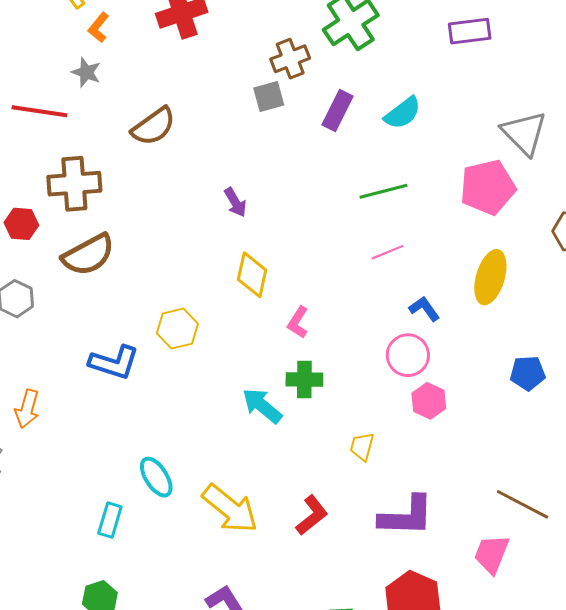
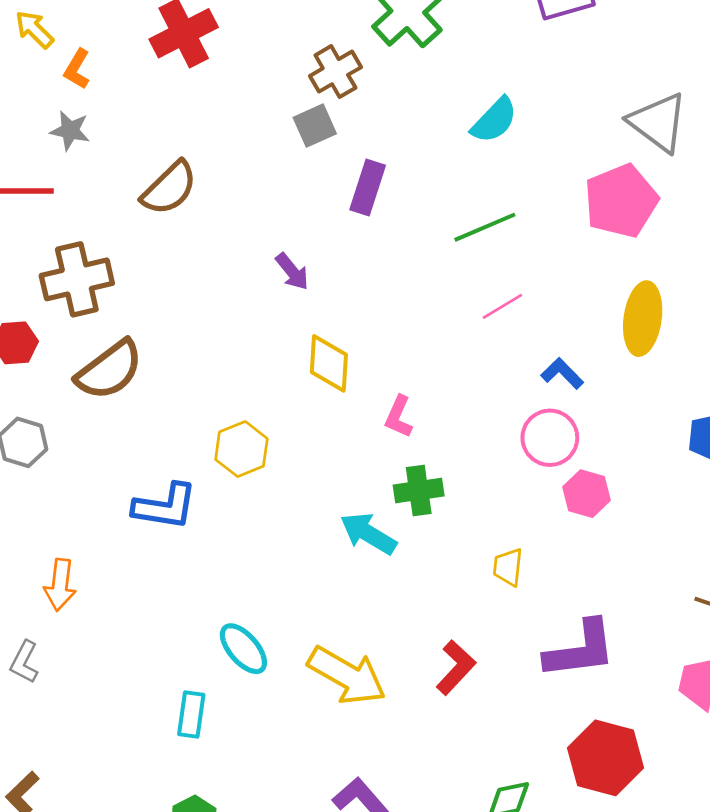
purple rectangle: (338, 110) -> (368, 188), moved

